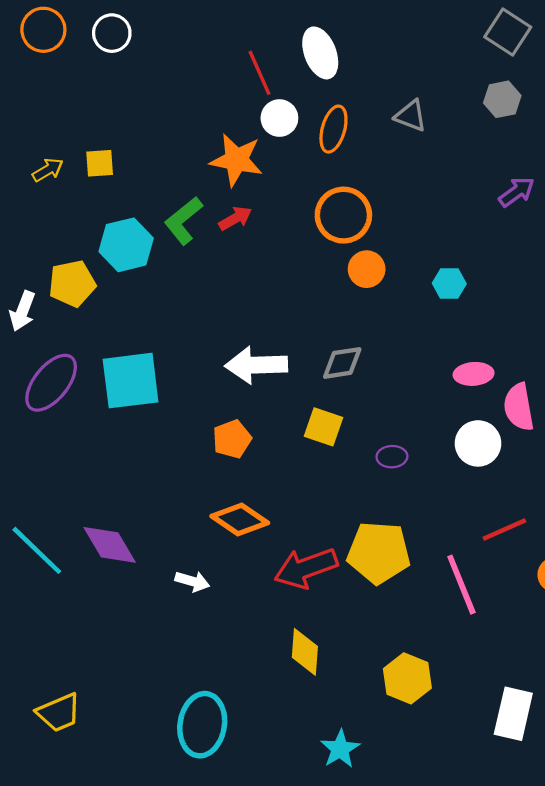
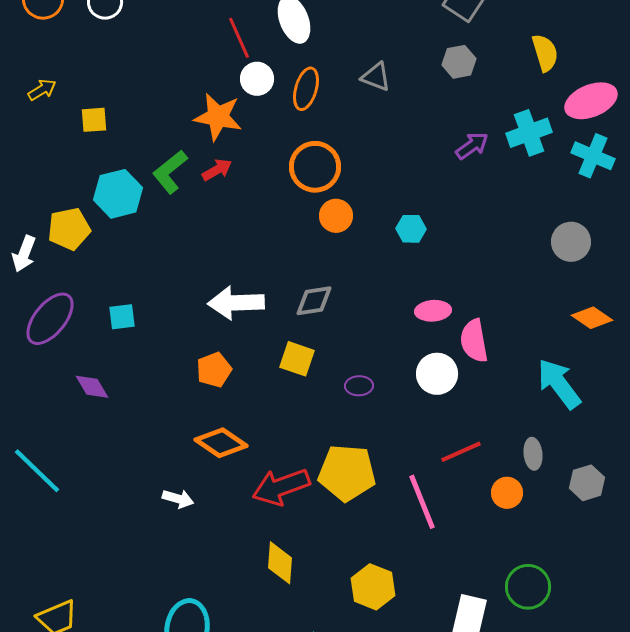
yellow arrow: (48, 170) -> (42, 90), moved
cyan square: (131, 381) -> (122, 317), size x0.5
purple diamond: (110, 545) -> (92, 387), moved, size x0.7

